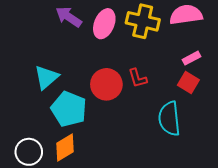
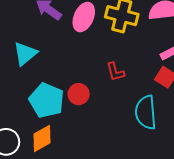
cyan triangle: (46, 77) -> (25, 54), moved
red circle: (106, 84) -> (79, 94), moved, size x0.7

